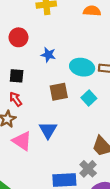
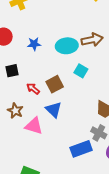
brown square: (59, 92) -> (55, 84), moved
red arrow: (16, 99) -> (33, 89), moved

